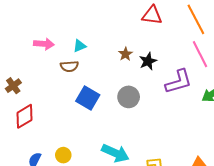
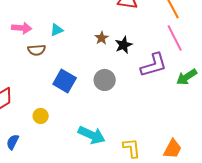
brown semicircle: (69, 66) -> (37, 50), moved
yellow circle: (63, 155) -> (41, 116), moved

